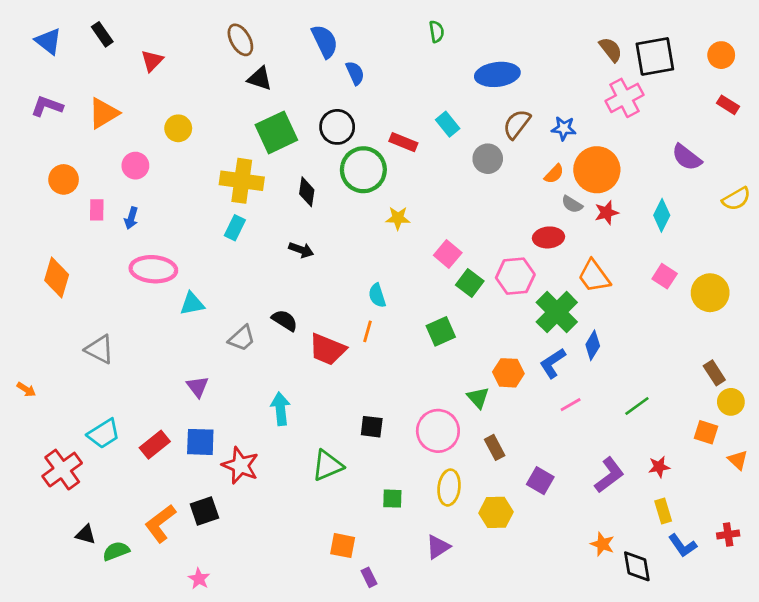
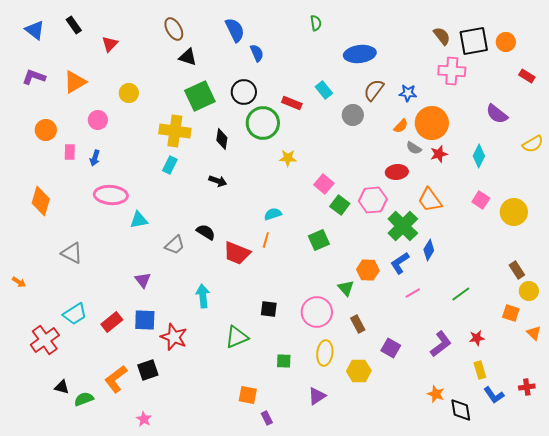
orange circle: (721, 55) -> (506, 42), moved
pink cross: (624, 98) -> (452, 71), turned 32
cyan semicircle: (377, 295) -> (273, 214), turned 90

